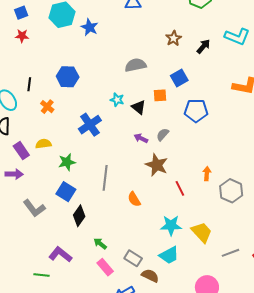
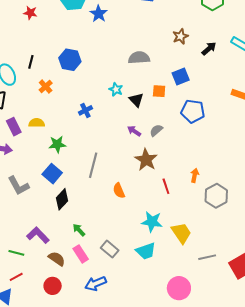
blue cross: (90, 125) -> (85, 110), size x0.6
brown semicircle: (150, 276) -> (57, 259), moved

